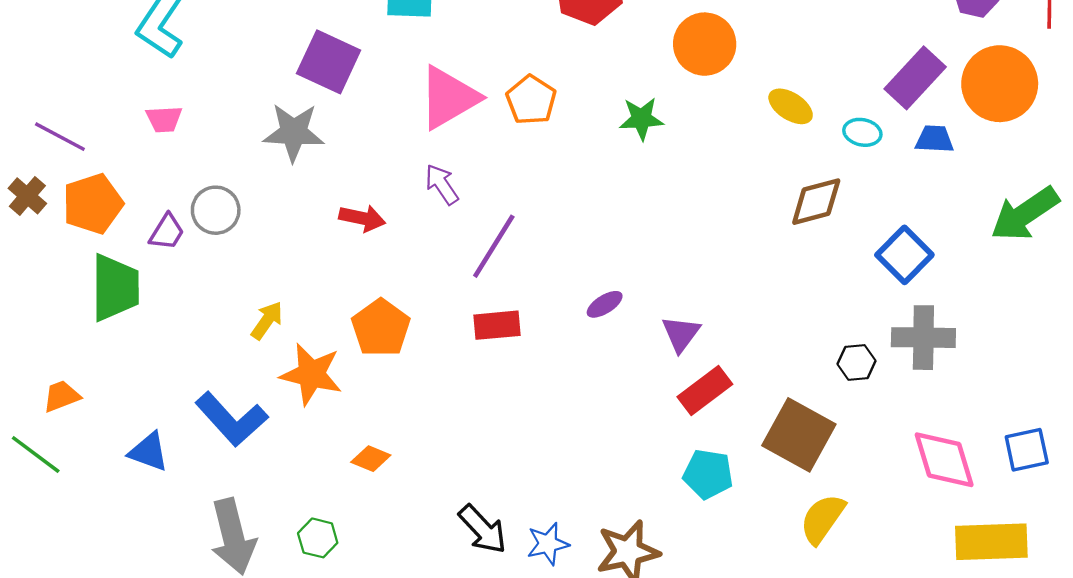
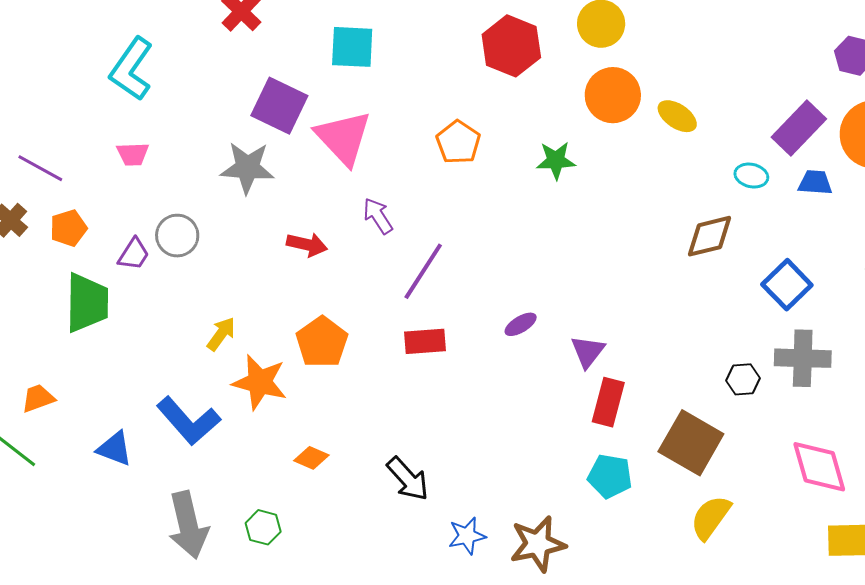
pink triangle: (449, 98) -> (343, 138), moved, turned -44
yellow ellipse: (791, 106) -> (677, 116), moved
orange pentagon: (93, 204) -> (68, 228), size x0.7
red rectangle: (705, 391) -> (608, 402), turned -39
black arrow: (483, 529) -> (408, 479), moved

